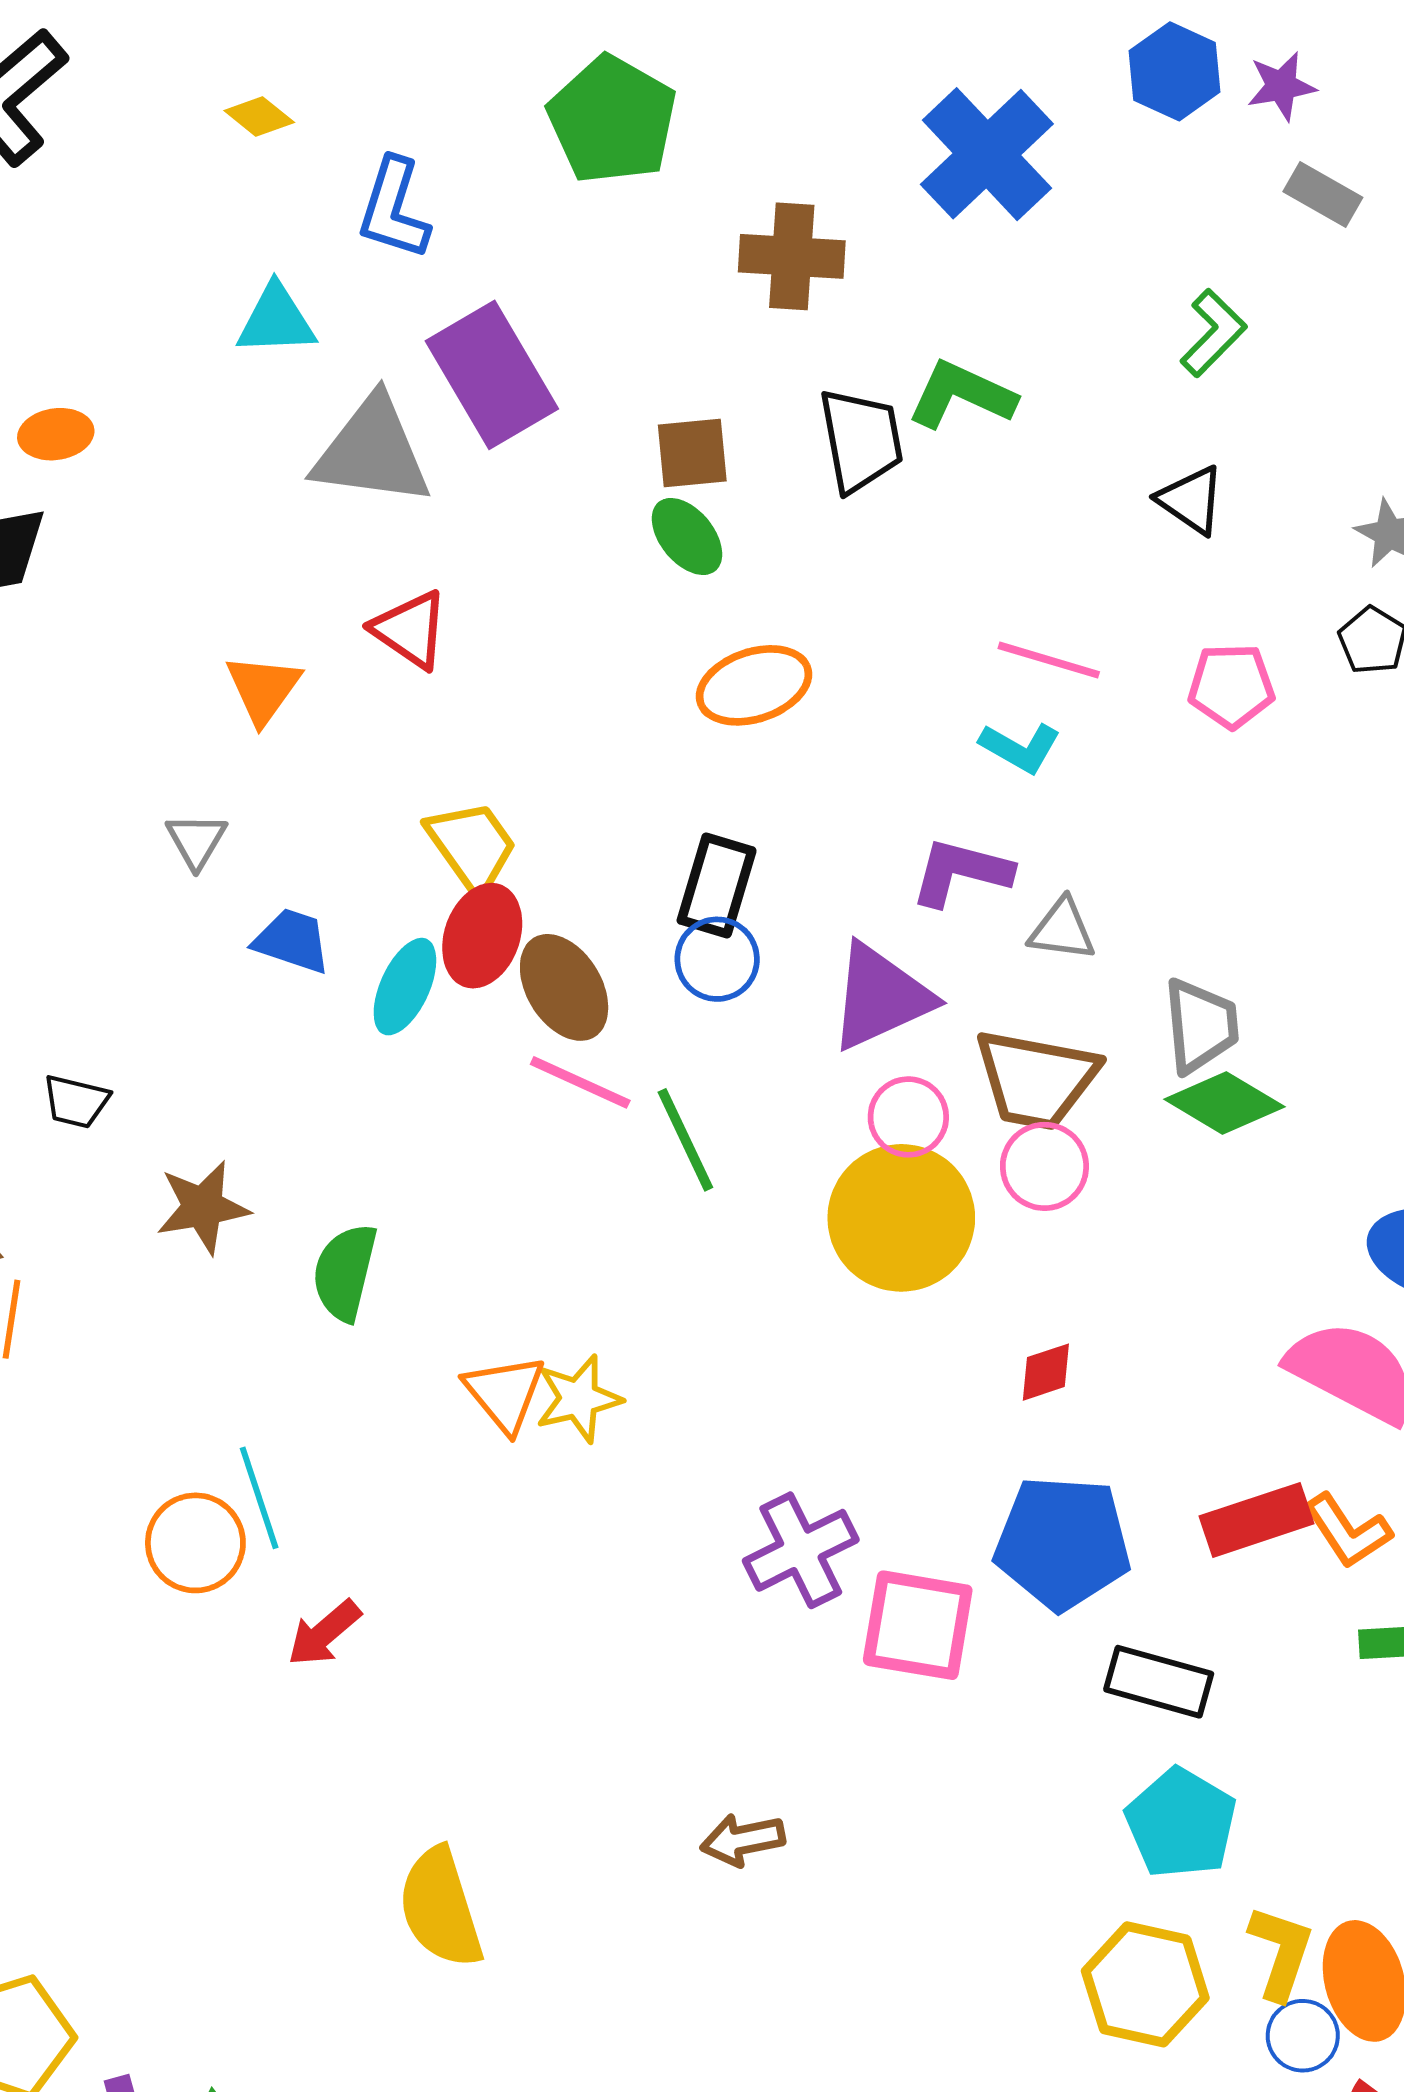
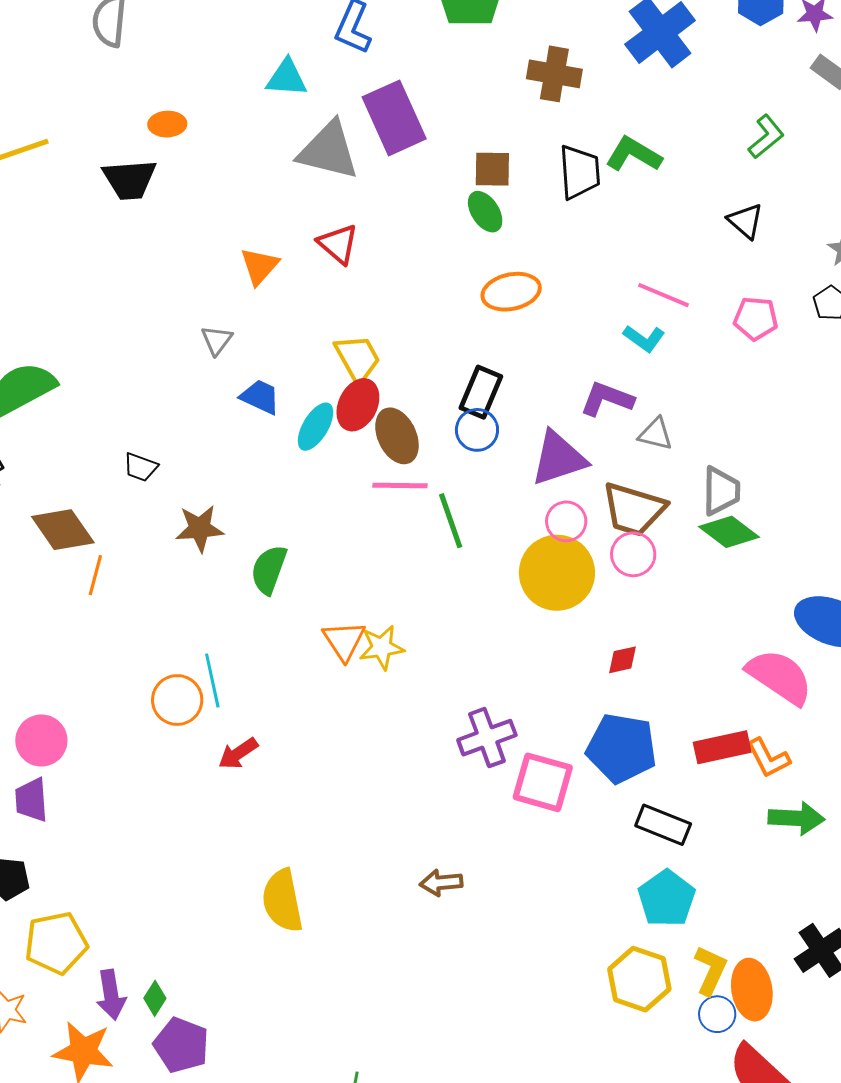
pink line: (580, 1082) -> (400, 485), turned -30

